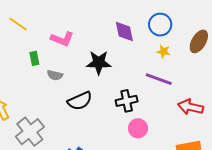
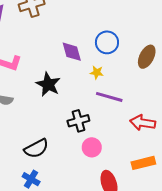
yellow star: (164, 52) -> (97, 72), moved
black star: (99, 63) -> (48, 84), turned 30
black semicircle: (80, 101) -> (36, 148), moved

